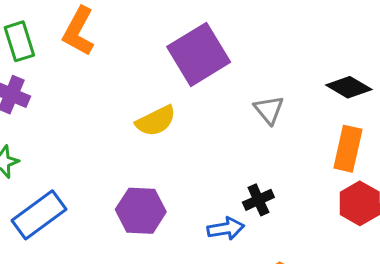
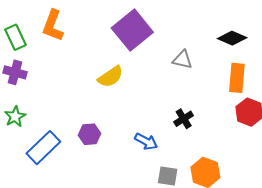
gray triangle: (269, 110) -> (182, 60), turned -30
purple hexagon: (141, 211) -> (89, 134), moved, size x0.7
blue arrow: (226, 229) -> (146, 141), moved, turned 45

